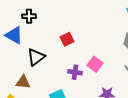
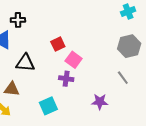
black triangle: (36, 57) -> (25, 63), turned 42
pink square: (95, 64) -> (74, 60), moved

